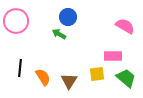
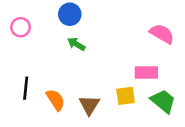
blue circle: (68, 17) -> (70, 14), moved
pink circle: (16, 21) -> (21, 27), size x0.6

